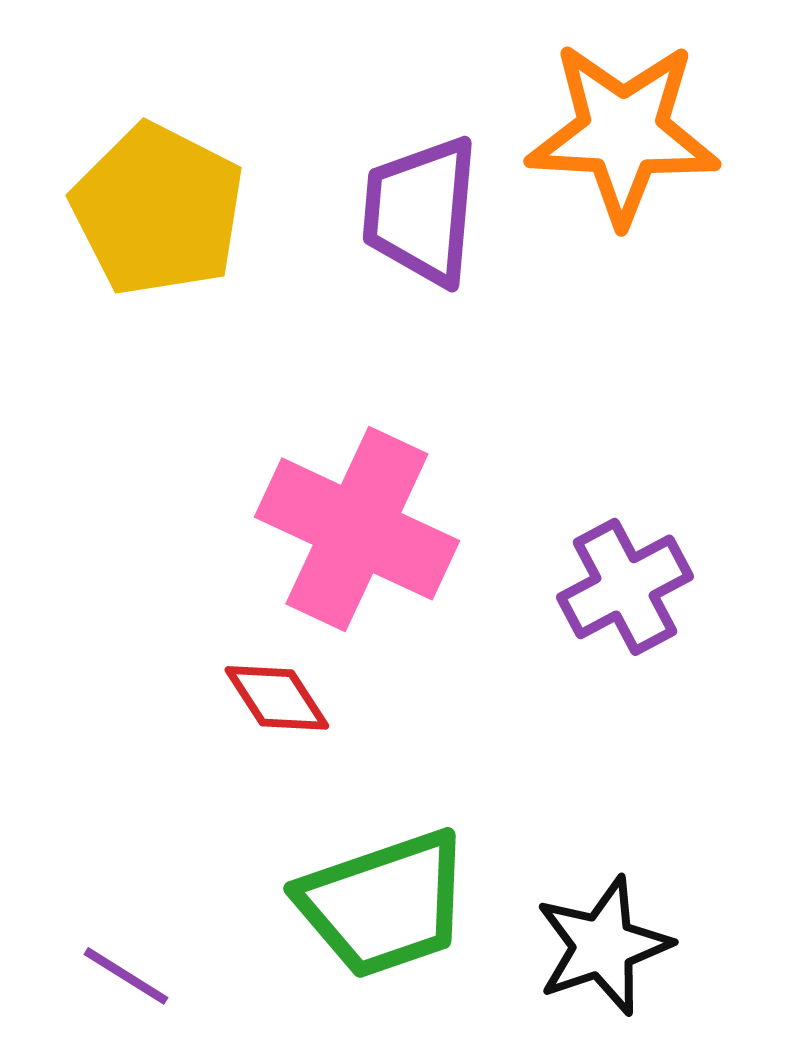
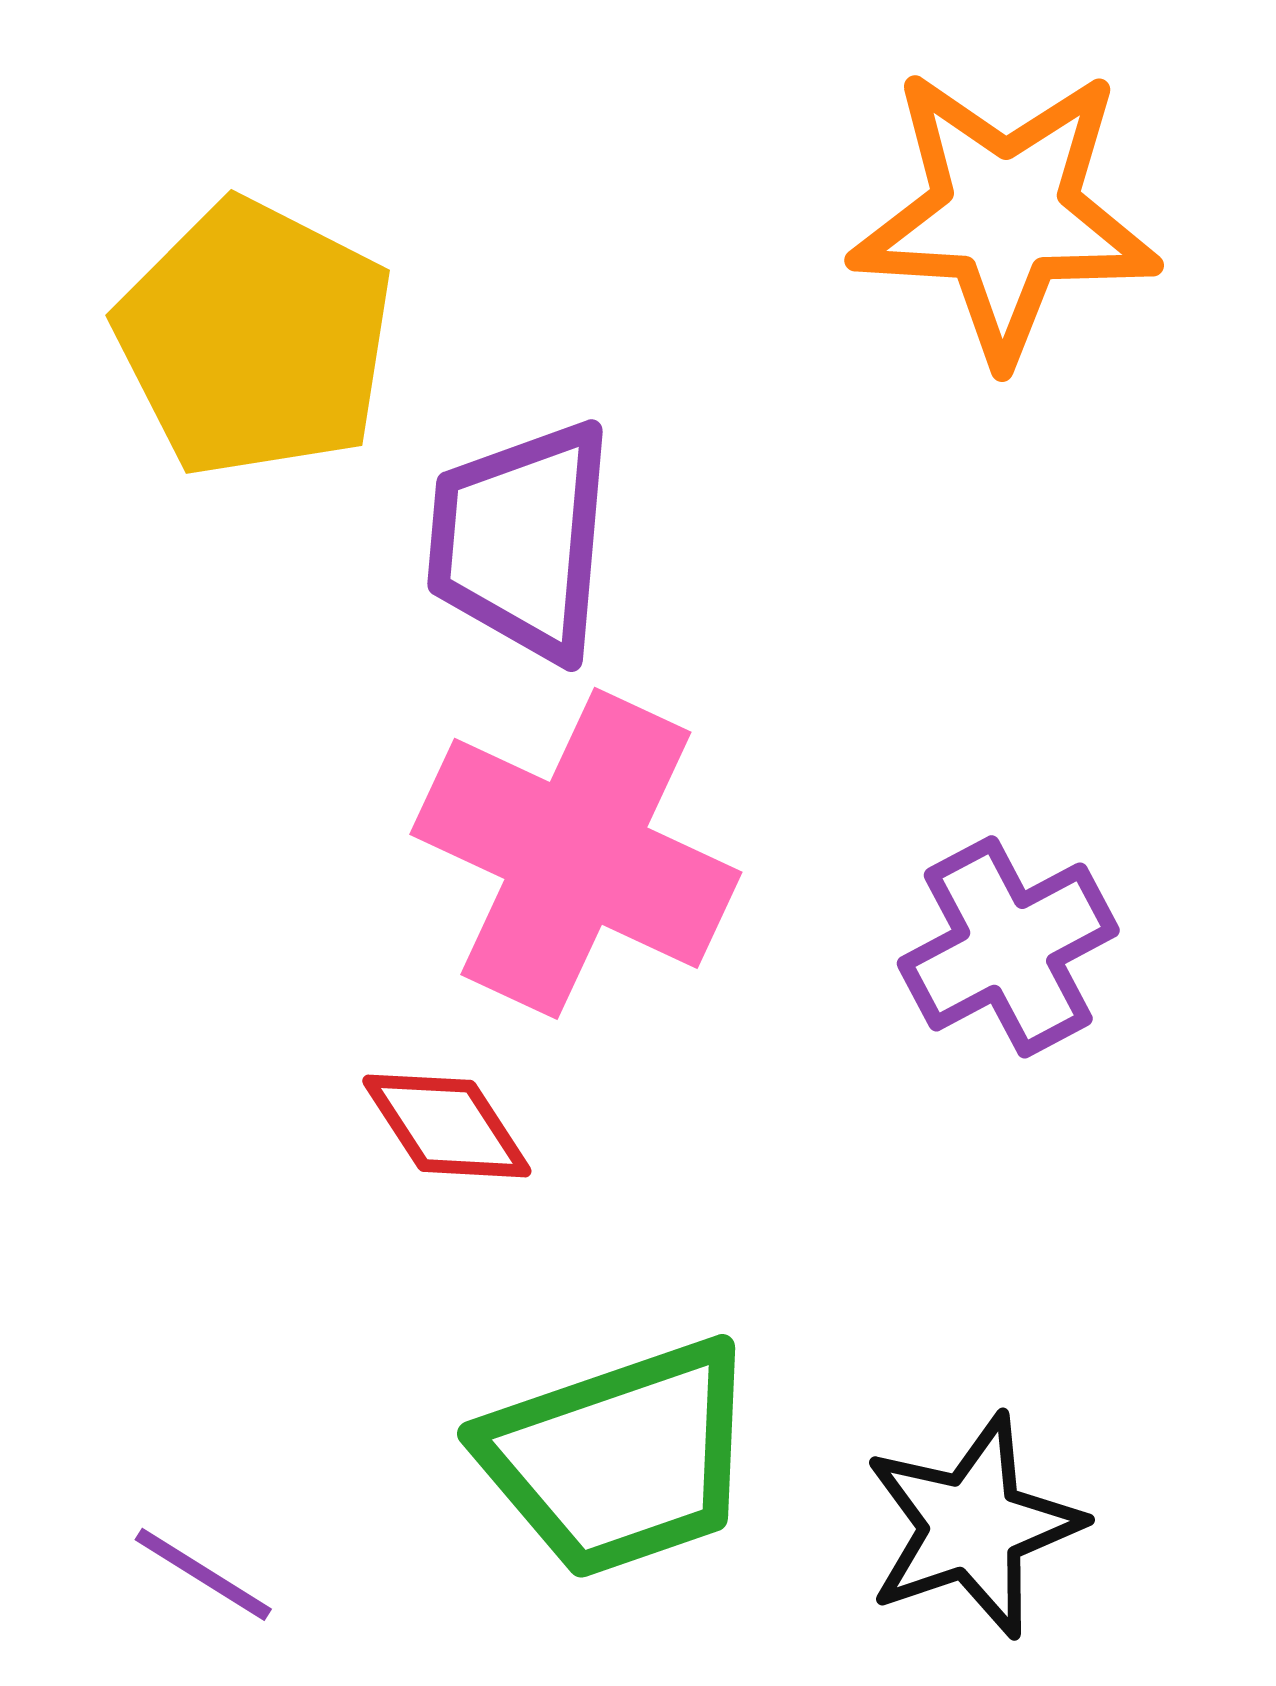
purple trapezoid: (421, 211) -> (521, 540), moved

